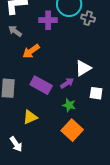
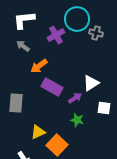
purple cross: (48, 20) -> (56, 35), turned -30
purple rectangle: (41, 85) -> (52, 87), moved
orange square: (72, 130) -> (57, 145), moved

